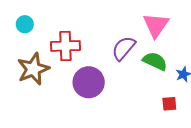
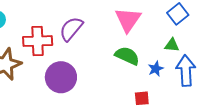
purple semicircle: (124, 48) -> (71, 29), moved

